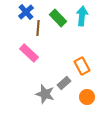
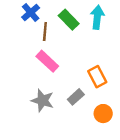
pink rectangle: (29, 53) -> (47, 61), moved
gray star: (45, 94) -> (43, 100), moved

